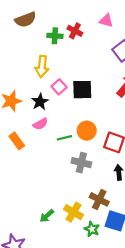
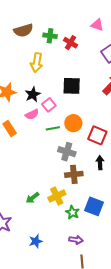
brown semicircle: (25, 20) -> (23, 30), moved
red cross: (75, 31) -> (70, 43), moved
pink square: (59, 87) -> (49, 105), moved
brown cross: (99, 199) -> (74, 174), moved, turned -36
yellow cross: (73, 212) -> (57, 196), turned 30

